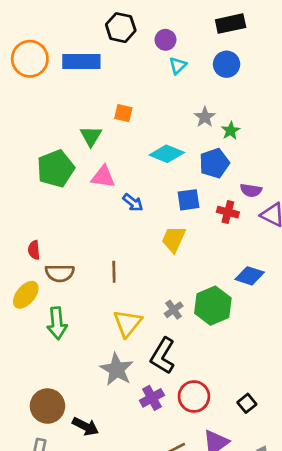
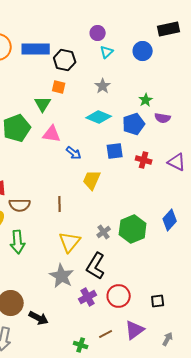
black rectangle: (231, 24) -> (169, 29), moved
black hexagon: (121, 28) -> (65, 60), moved
orange square: (123, 113) -> (59, 87), moved
gray star: (205, 117) -> (103, 86), moved
purple semicircle: (251, 190) -> (163, 118), moved
yellow trapezoid: (174, 239) -> (92, 180), moved
blue diamond: (250, 276) -> (170, 220), moved, turned -65
black square: (247, 403) -> (158, 301), turned 32

